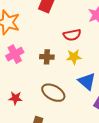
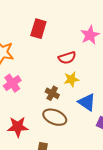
brown cross: (47, 57) -> (52, 93), moved, turned 32
red star: (15, 98) -> (18, 127), size x1.5

